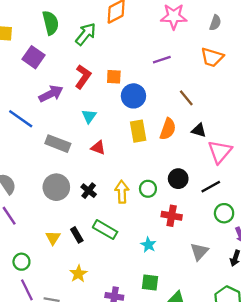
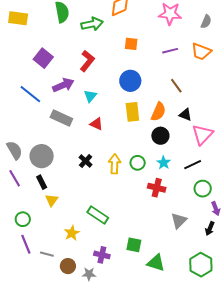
green arrow: (86, 34) -> (92, 24), turned 35
purple square: (33, 57) -> (43, 58), moved
purple line: (162, 60) -> (170, 51), moved
orange square: (114, 77) -> (131, 44), moved
purple arrow: (51, 94) -> (63, 85), moved
black circle: (178, 179) -> (160, 136), moved
gray circle: (56, 187) -> (42, 156), moved
green rectangle: (105, 230) -> (98, 215), moved
black rectangle: (77, 235) -> (42, 182), moved
cyan star: (148, 245) -> (164, 163), moved

